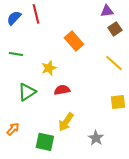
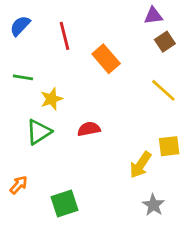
red line: (36, 14) -> (64, 36), moved
yellow star: (49, 68) -> (52, 99), moved
yellow arrow: (66, 122) -> (140, 165), moved
gray star: (96, 138) -> (153, 205), moved
green square: (45, 142) -> (64, 204), turned -30

